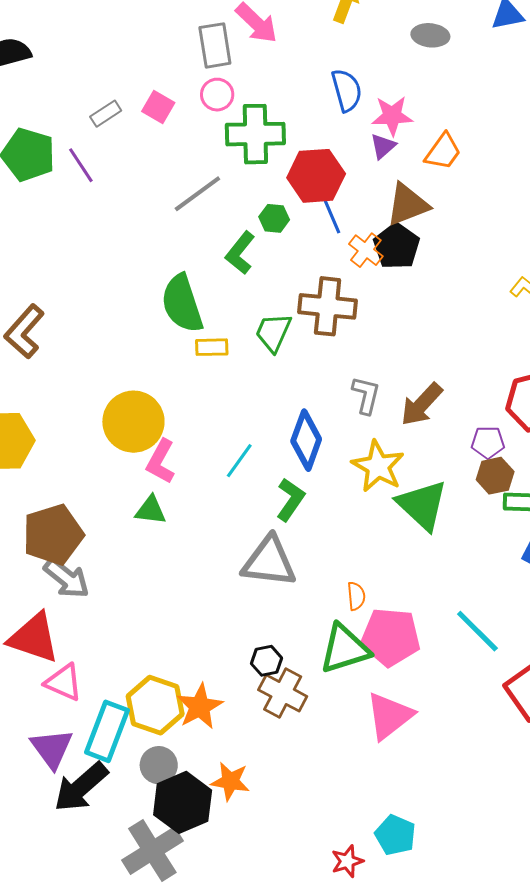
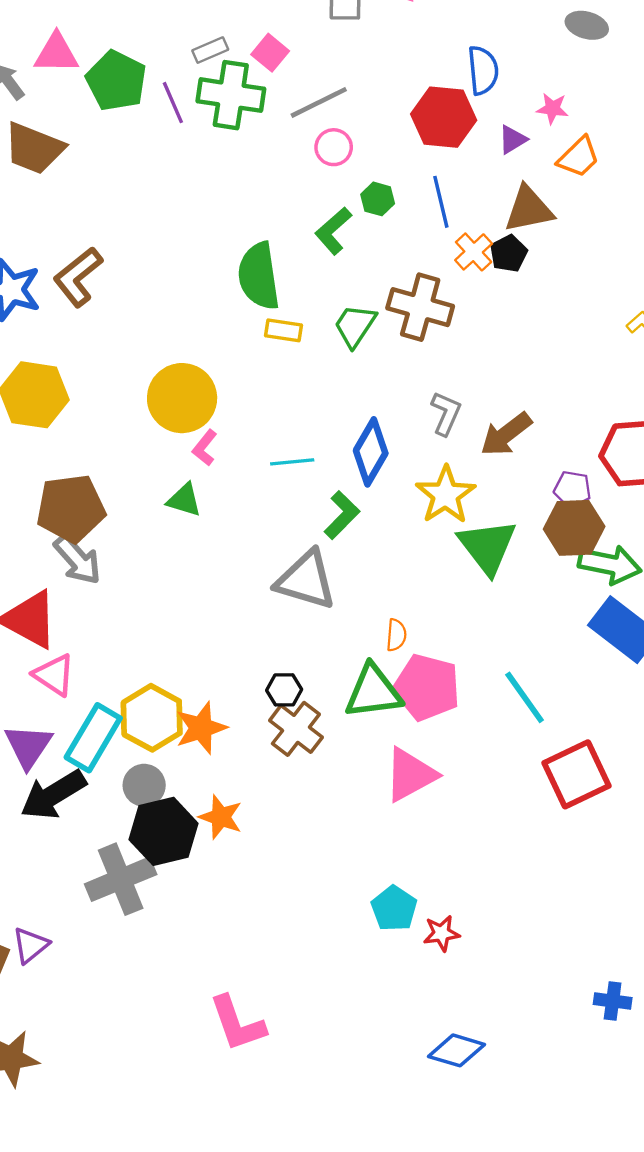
pink circle: (217, 95) -> (334, 147), moved
pink star: (392, 116) -> (552, 109), moved, size x0.7
green cross: (255, 134) -> (231, 95), moved
red hexagon: (316, 176) -> (444, 117), moved
gray line: (197, 194) -> (319, 102), moved
black pentagon: (397, 246) -> (509, 253), size x0.7
pink L-shape: (161, 461) -> (205, 448), size x0.7
cyan line: (239, 461) -> (292, 462), turned 39
brown hexagon: (495, 476) -> (574, 528), size x1.4
red star: (347, 861) -> (442, 933), moved

